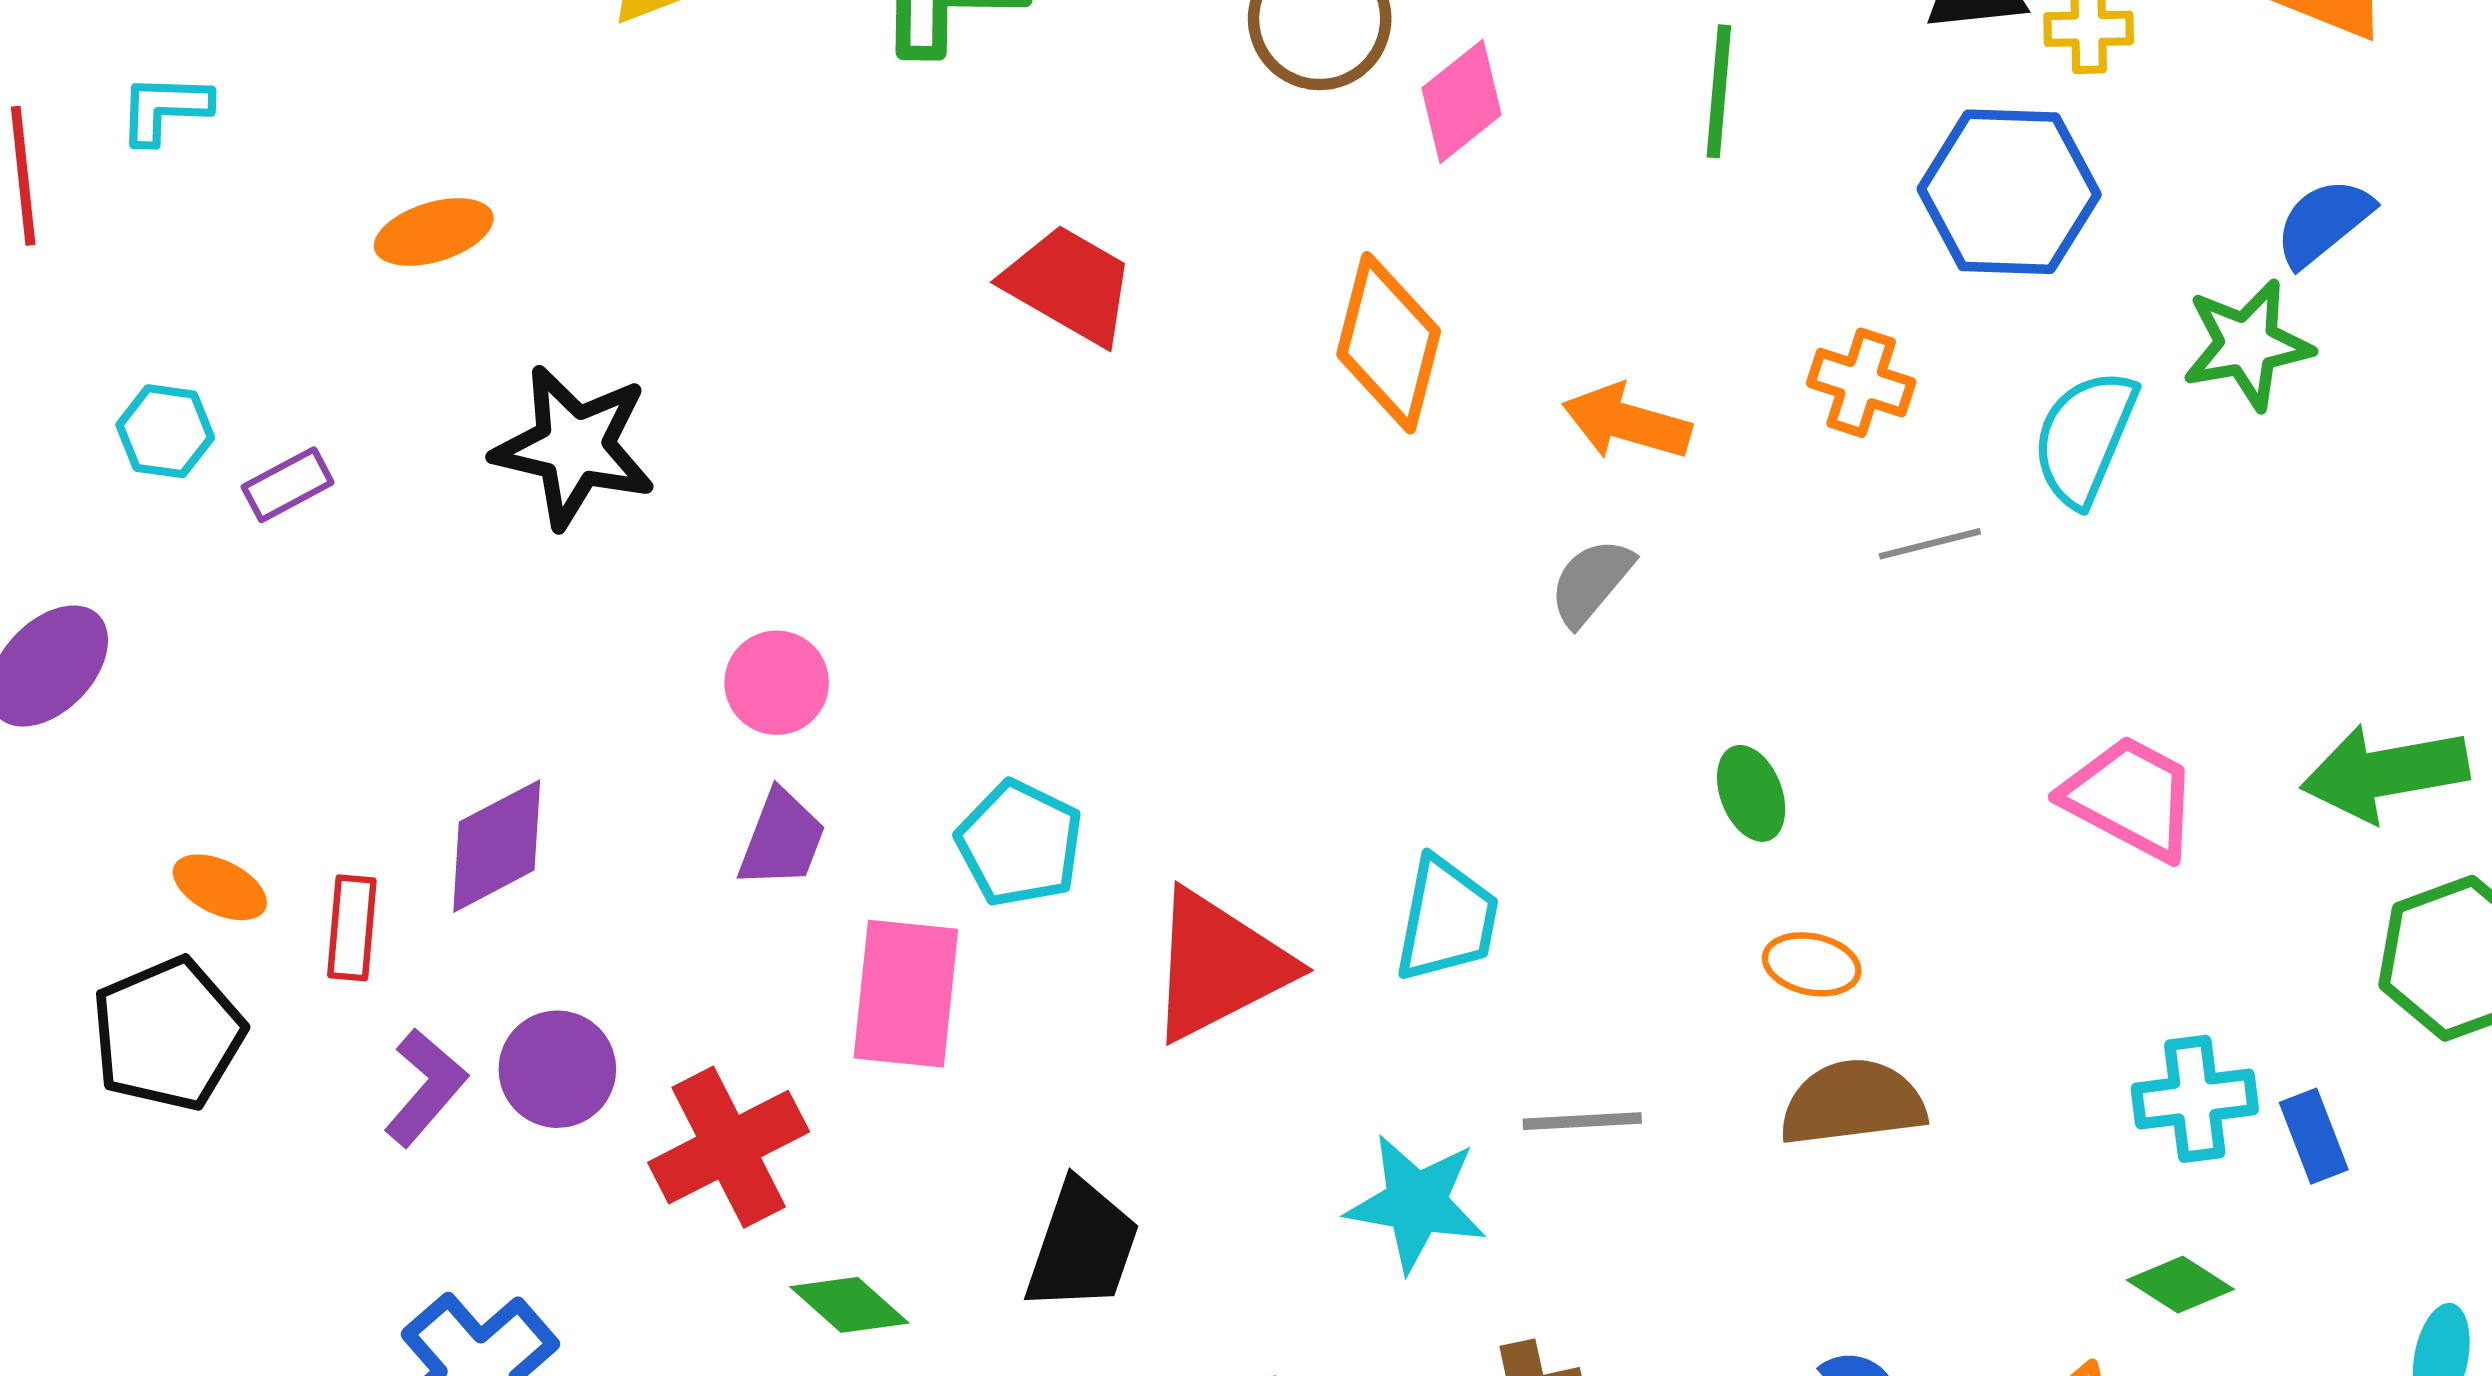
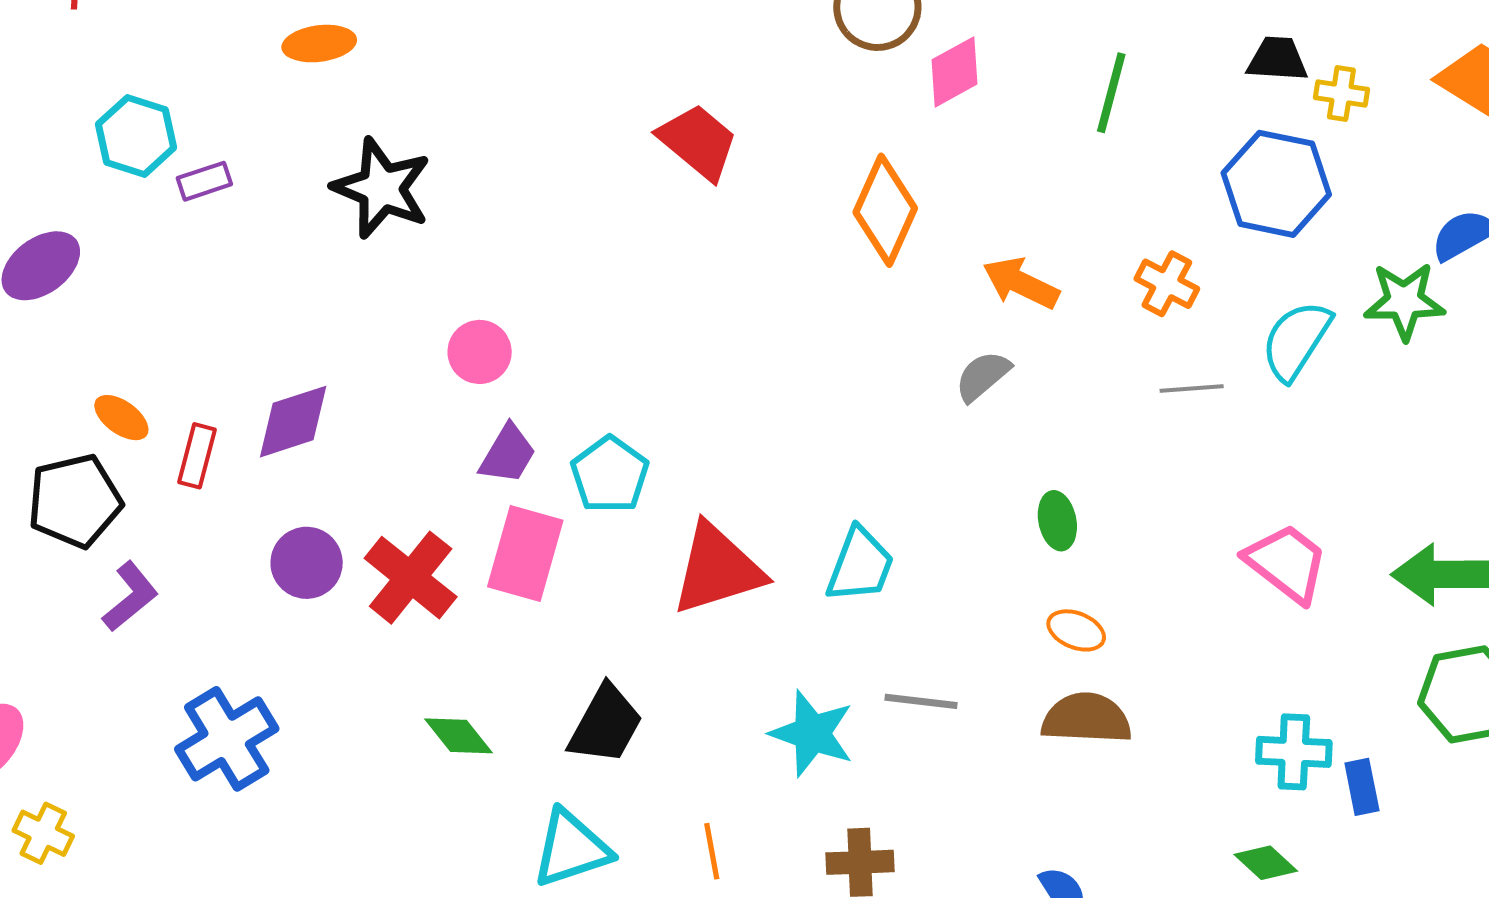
cyan hexagon: (165, 431) -> (136, 136), size x1.4
purple trapezoid: (782, 839) -> (508, 454), moved
purple L-shape: (425, 1087) -> (130, 597), moved
red cross: (729, 1147) -> (411, 578), moved, turned -34

